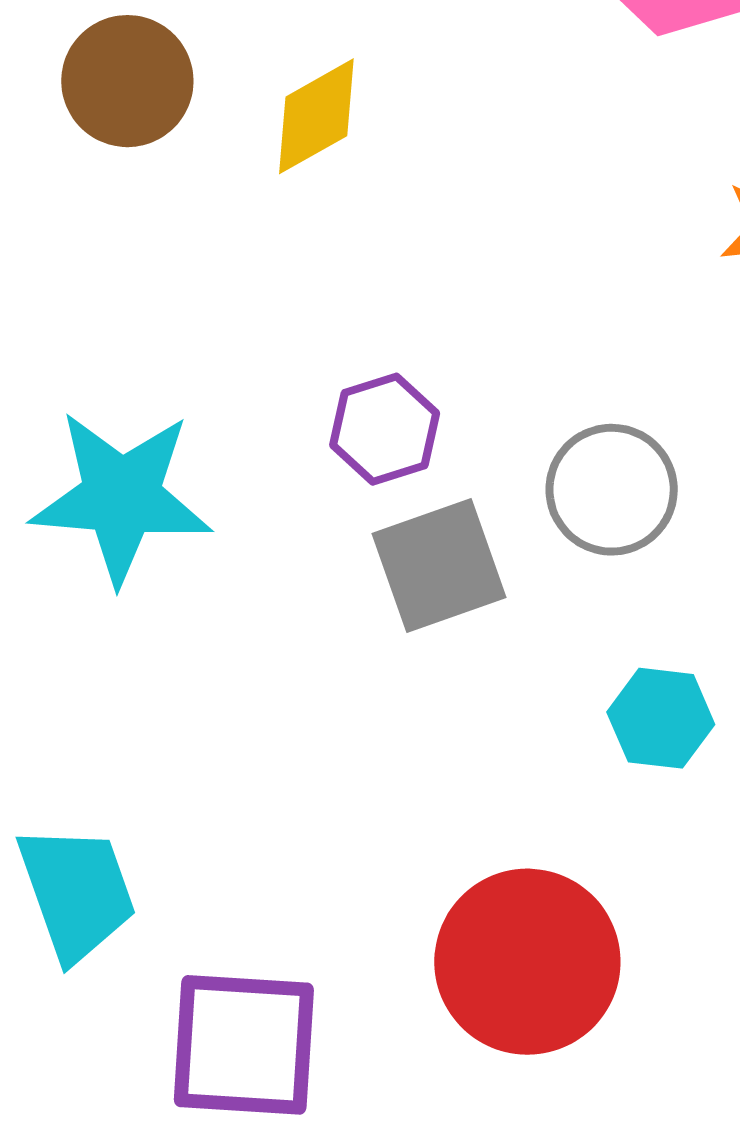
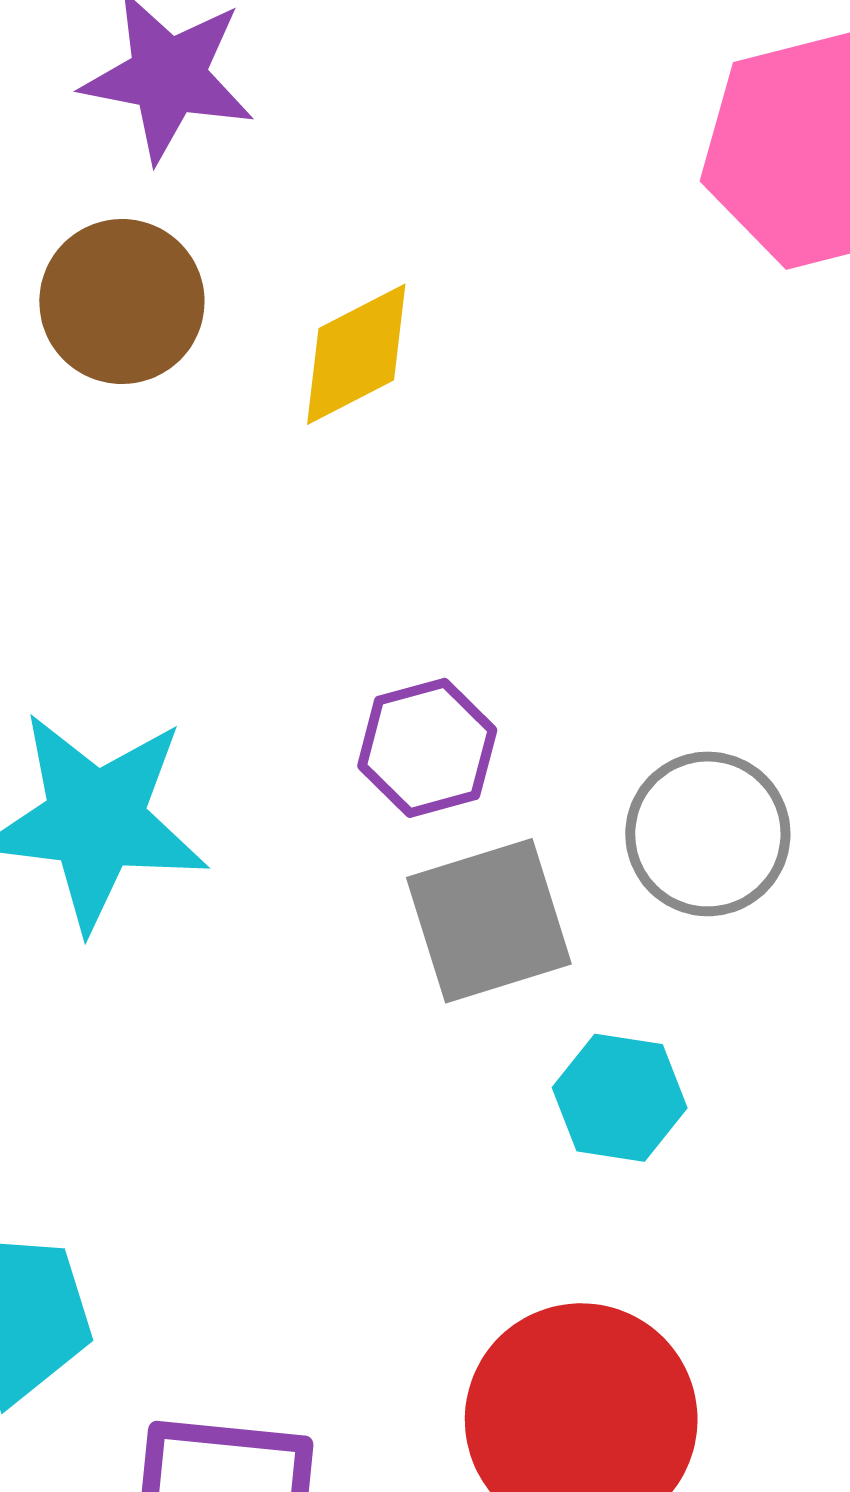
cyan hexagon: (661, 718) -> (620, 1098), moved

